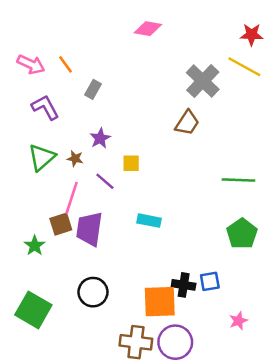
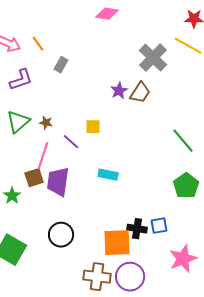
purple L-shape: (45, 107) -> (21, 80), turned 100
purple star: (100, 138) -> (119, 91), moved
green line: (238, 180) -> (183, 141), turned 48
pink star: (238, 321) -> (183, 259), size x1.8

